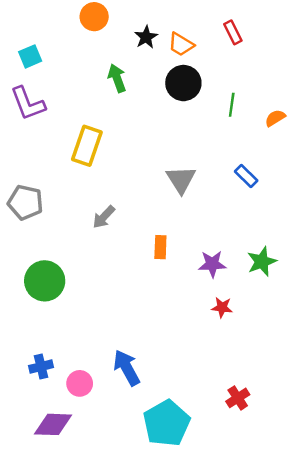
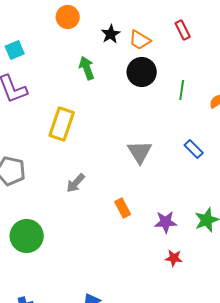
orange rectangle: (160, 247) -> (123, 208), turned -30

